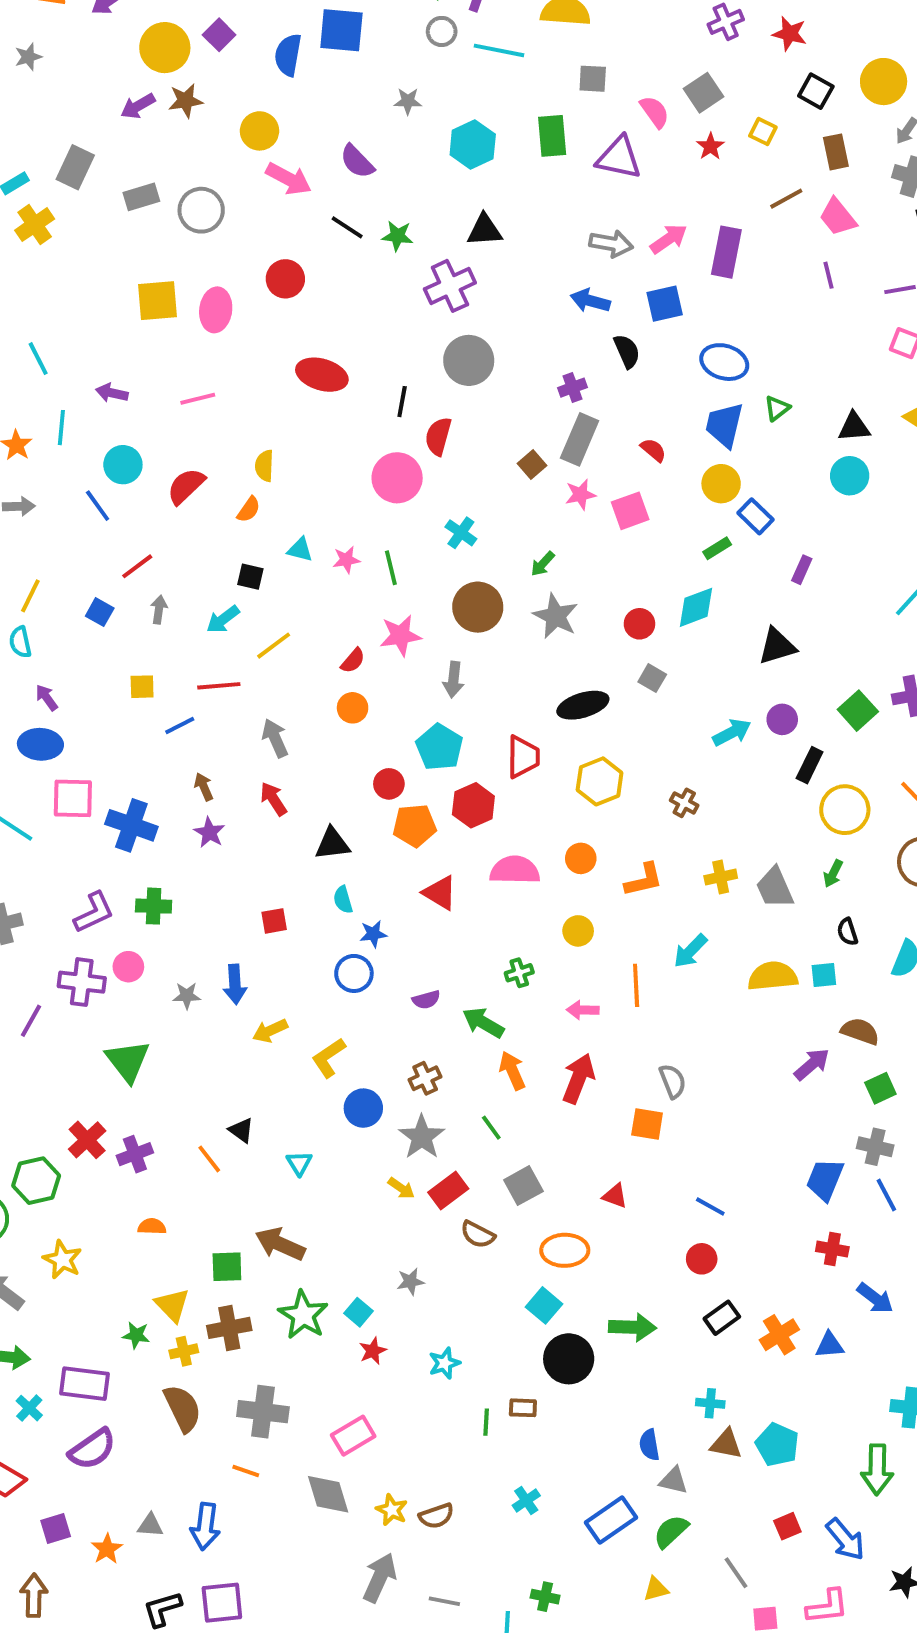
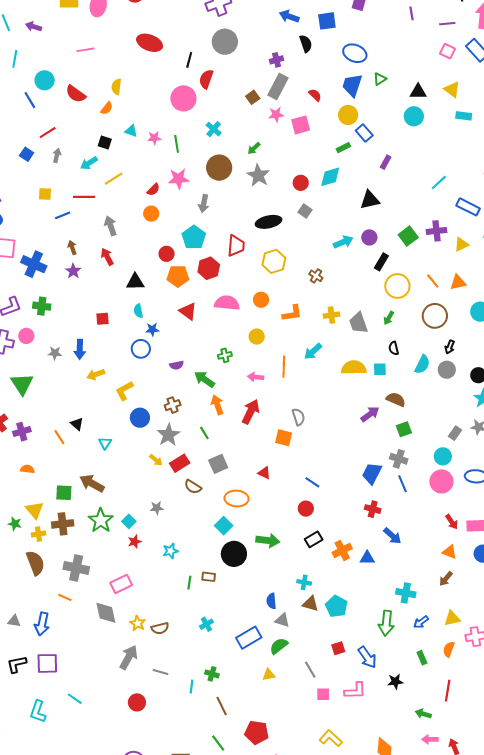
purple arrow: (112, 393) -> (34, 27), moved
red semicircle: (186, 486) -> (76, 94), turned -105

